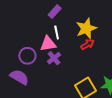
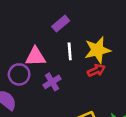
white line: (57, 33) -> (70, 51), moved
pink triangle: (48, 44) -> (35, 57), moved

